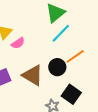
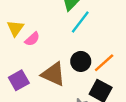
orange line: (75, 56) -> (104, 63), moved

